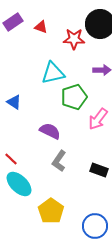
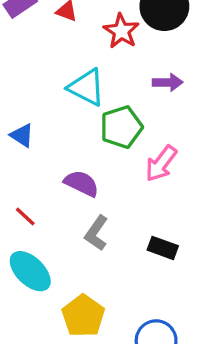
red star: (74, 39) -> (121, 31), turned 30
cyan triangle: (53, 73) -> (87, 87), turned 40
red line: (11, 159) -> (25, 216), moved

